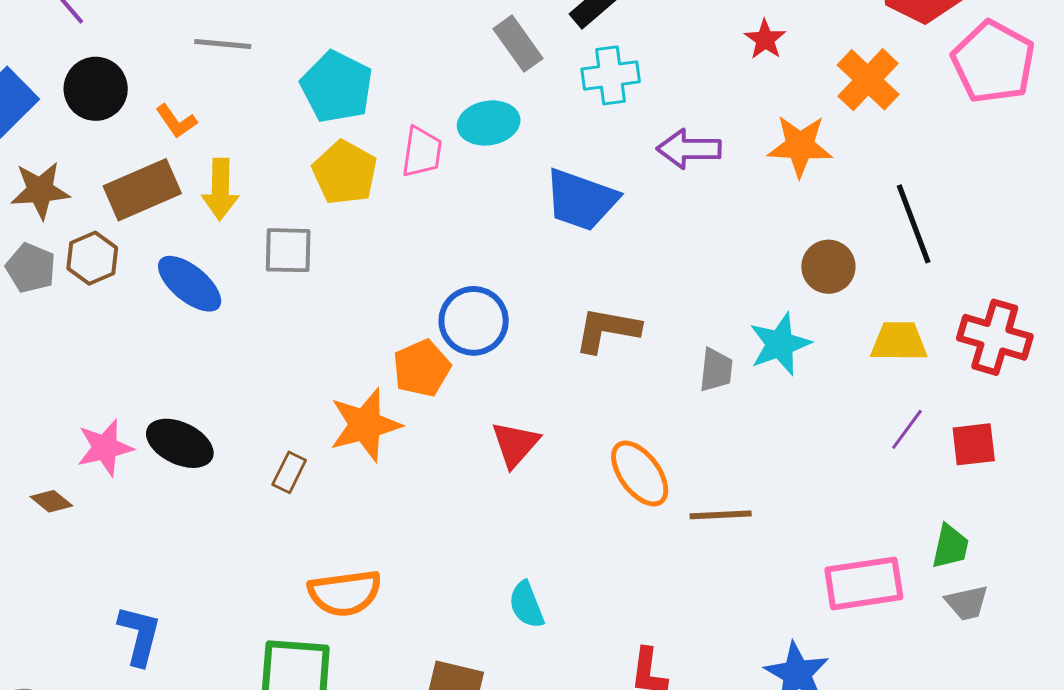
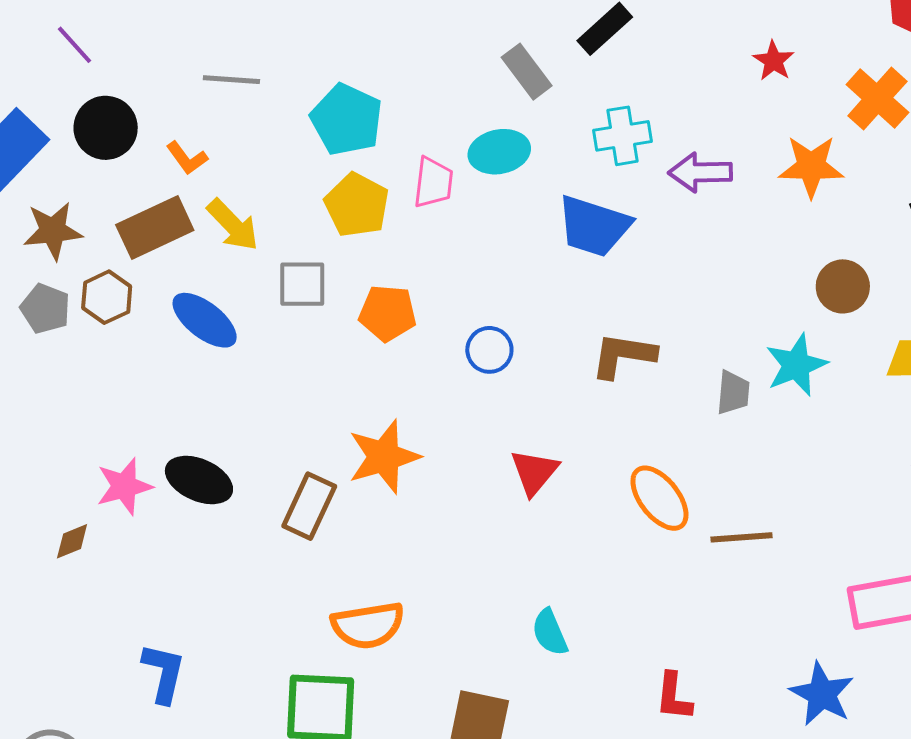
cyan cross: (611, 75) -> (622, 136), moved
yellow arrow: (220, 189) -> (233, 225), turned -44
blue circle: (474, 321) -> (489, 350), size x0.7
orange pentagon: (422, 368) -> (388, 313), moved, turned 30
brown rectangle: (289, 472) -> (309, 506), size x1.6
brown diamond: (51, 501) -> (72, 541), turned -60

